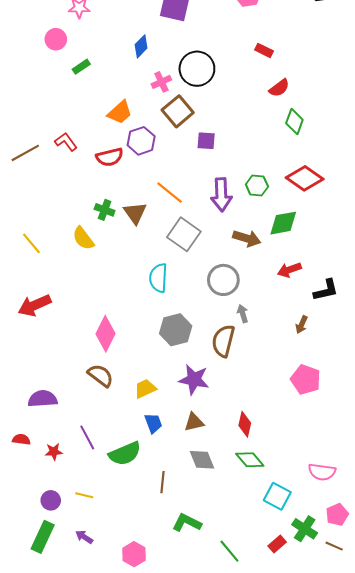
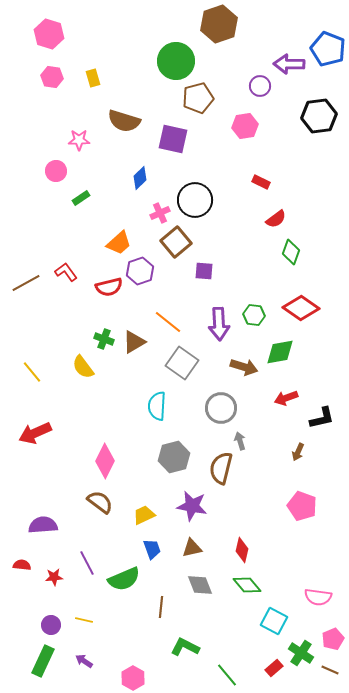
brown triangle: (135, 213) -> (134, 342), turned 35

